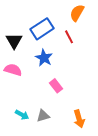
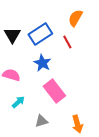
black triangle: (14, 41) -> (12, 35), moved
pink rectangle: (56, 86) -> (54, 91), size x1.6
cyan arrow: (22, 115) -> (18, 102), moved, turned -72

